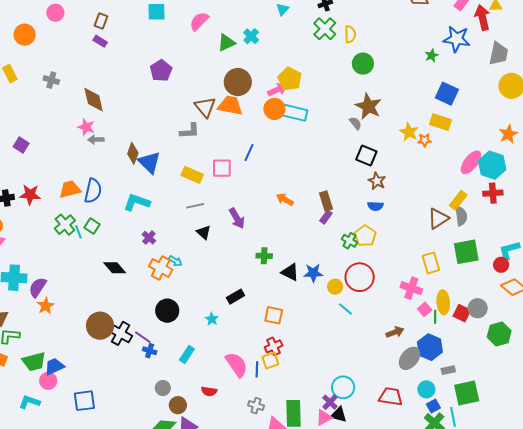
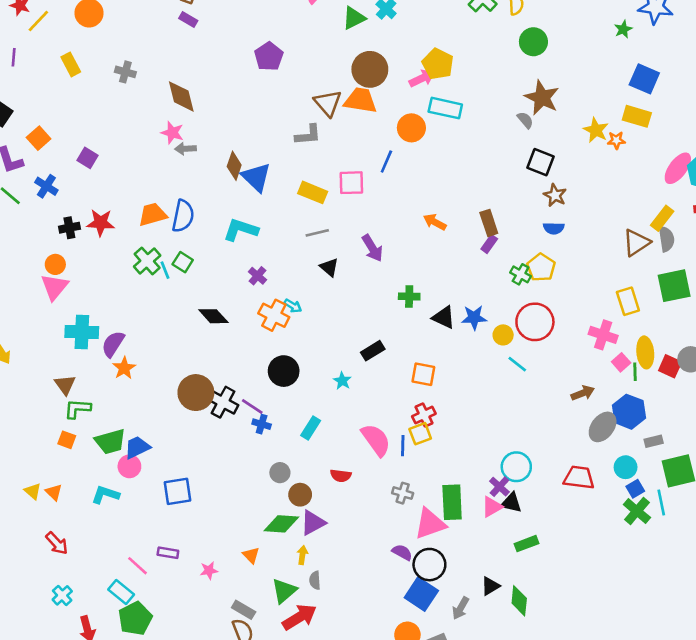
orange circle: (274, 109) -> (411, 128), moved

